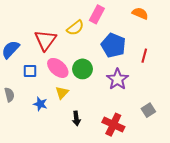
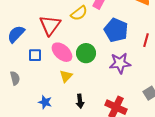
purple star: (117, 79) -> (120, 63), turned 30
blue star: (40, 104) -> (45, 102), moved

